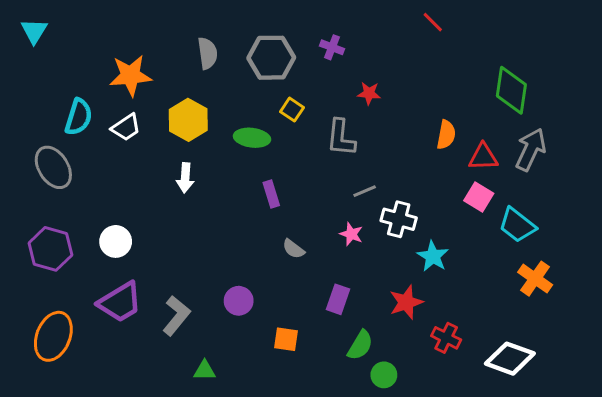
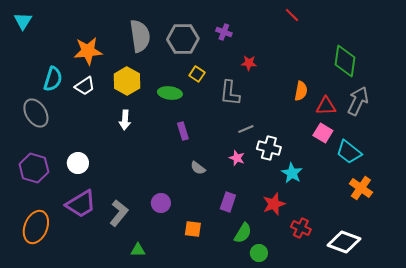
gray semicircle: (208, 53) -> (140, 36), size x1.5

